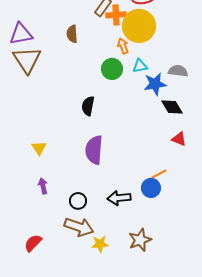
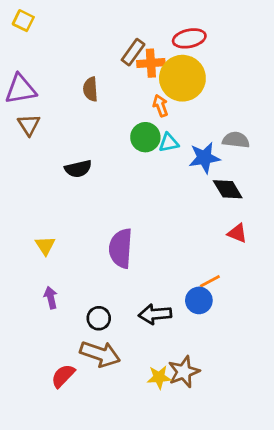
brown triangle: (27, 60) -> (29, 125), size x0.6
cyan triangle: (140, 66) -> (169, 143), moved
black semicircle: (88, 106) -> (78, 169), moved, turned -114
red semicircle: (33, 243) -> (63, 376), moved
yellow star: (100, 244) -> (159, 377), moved

